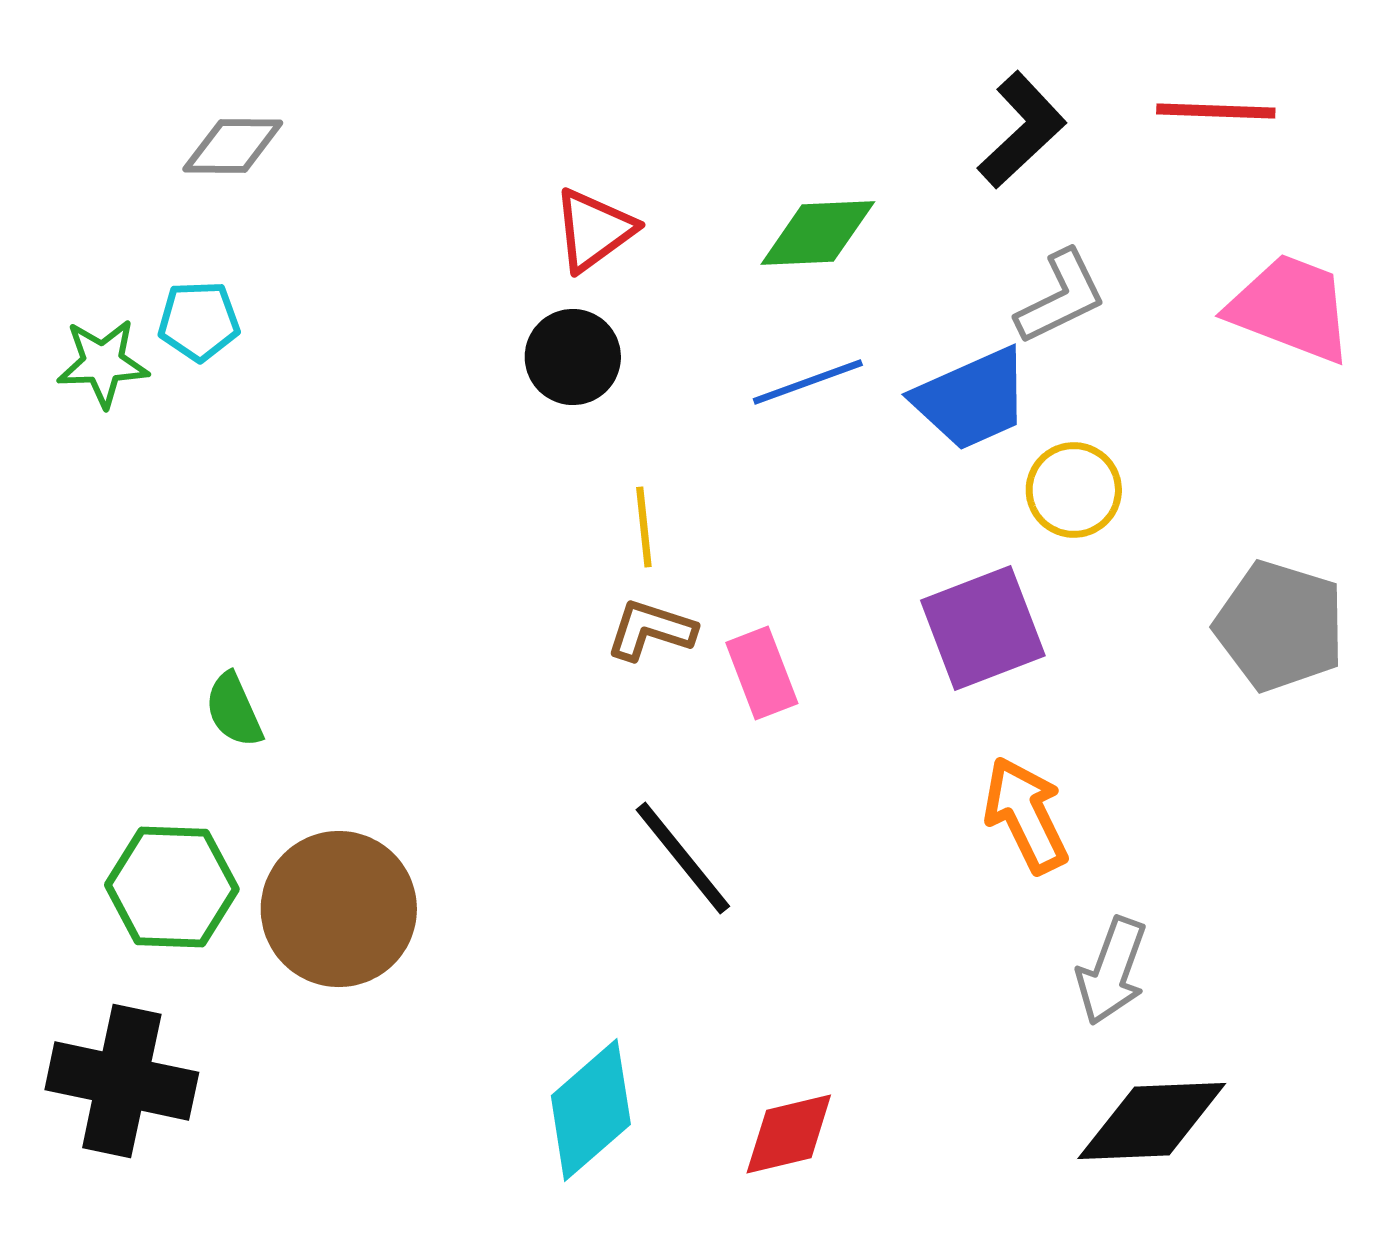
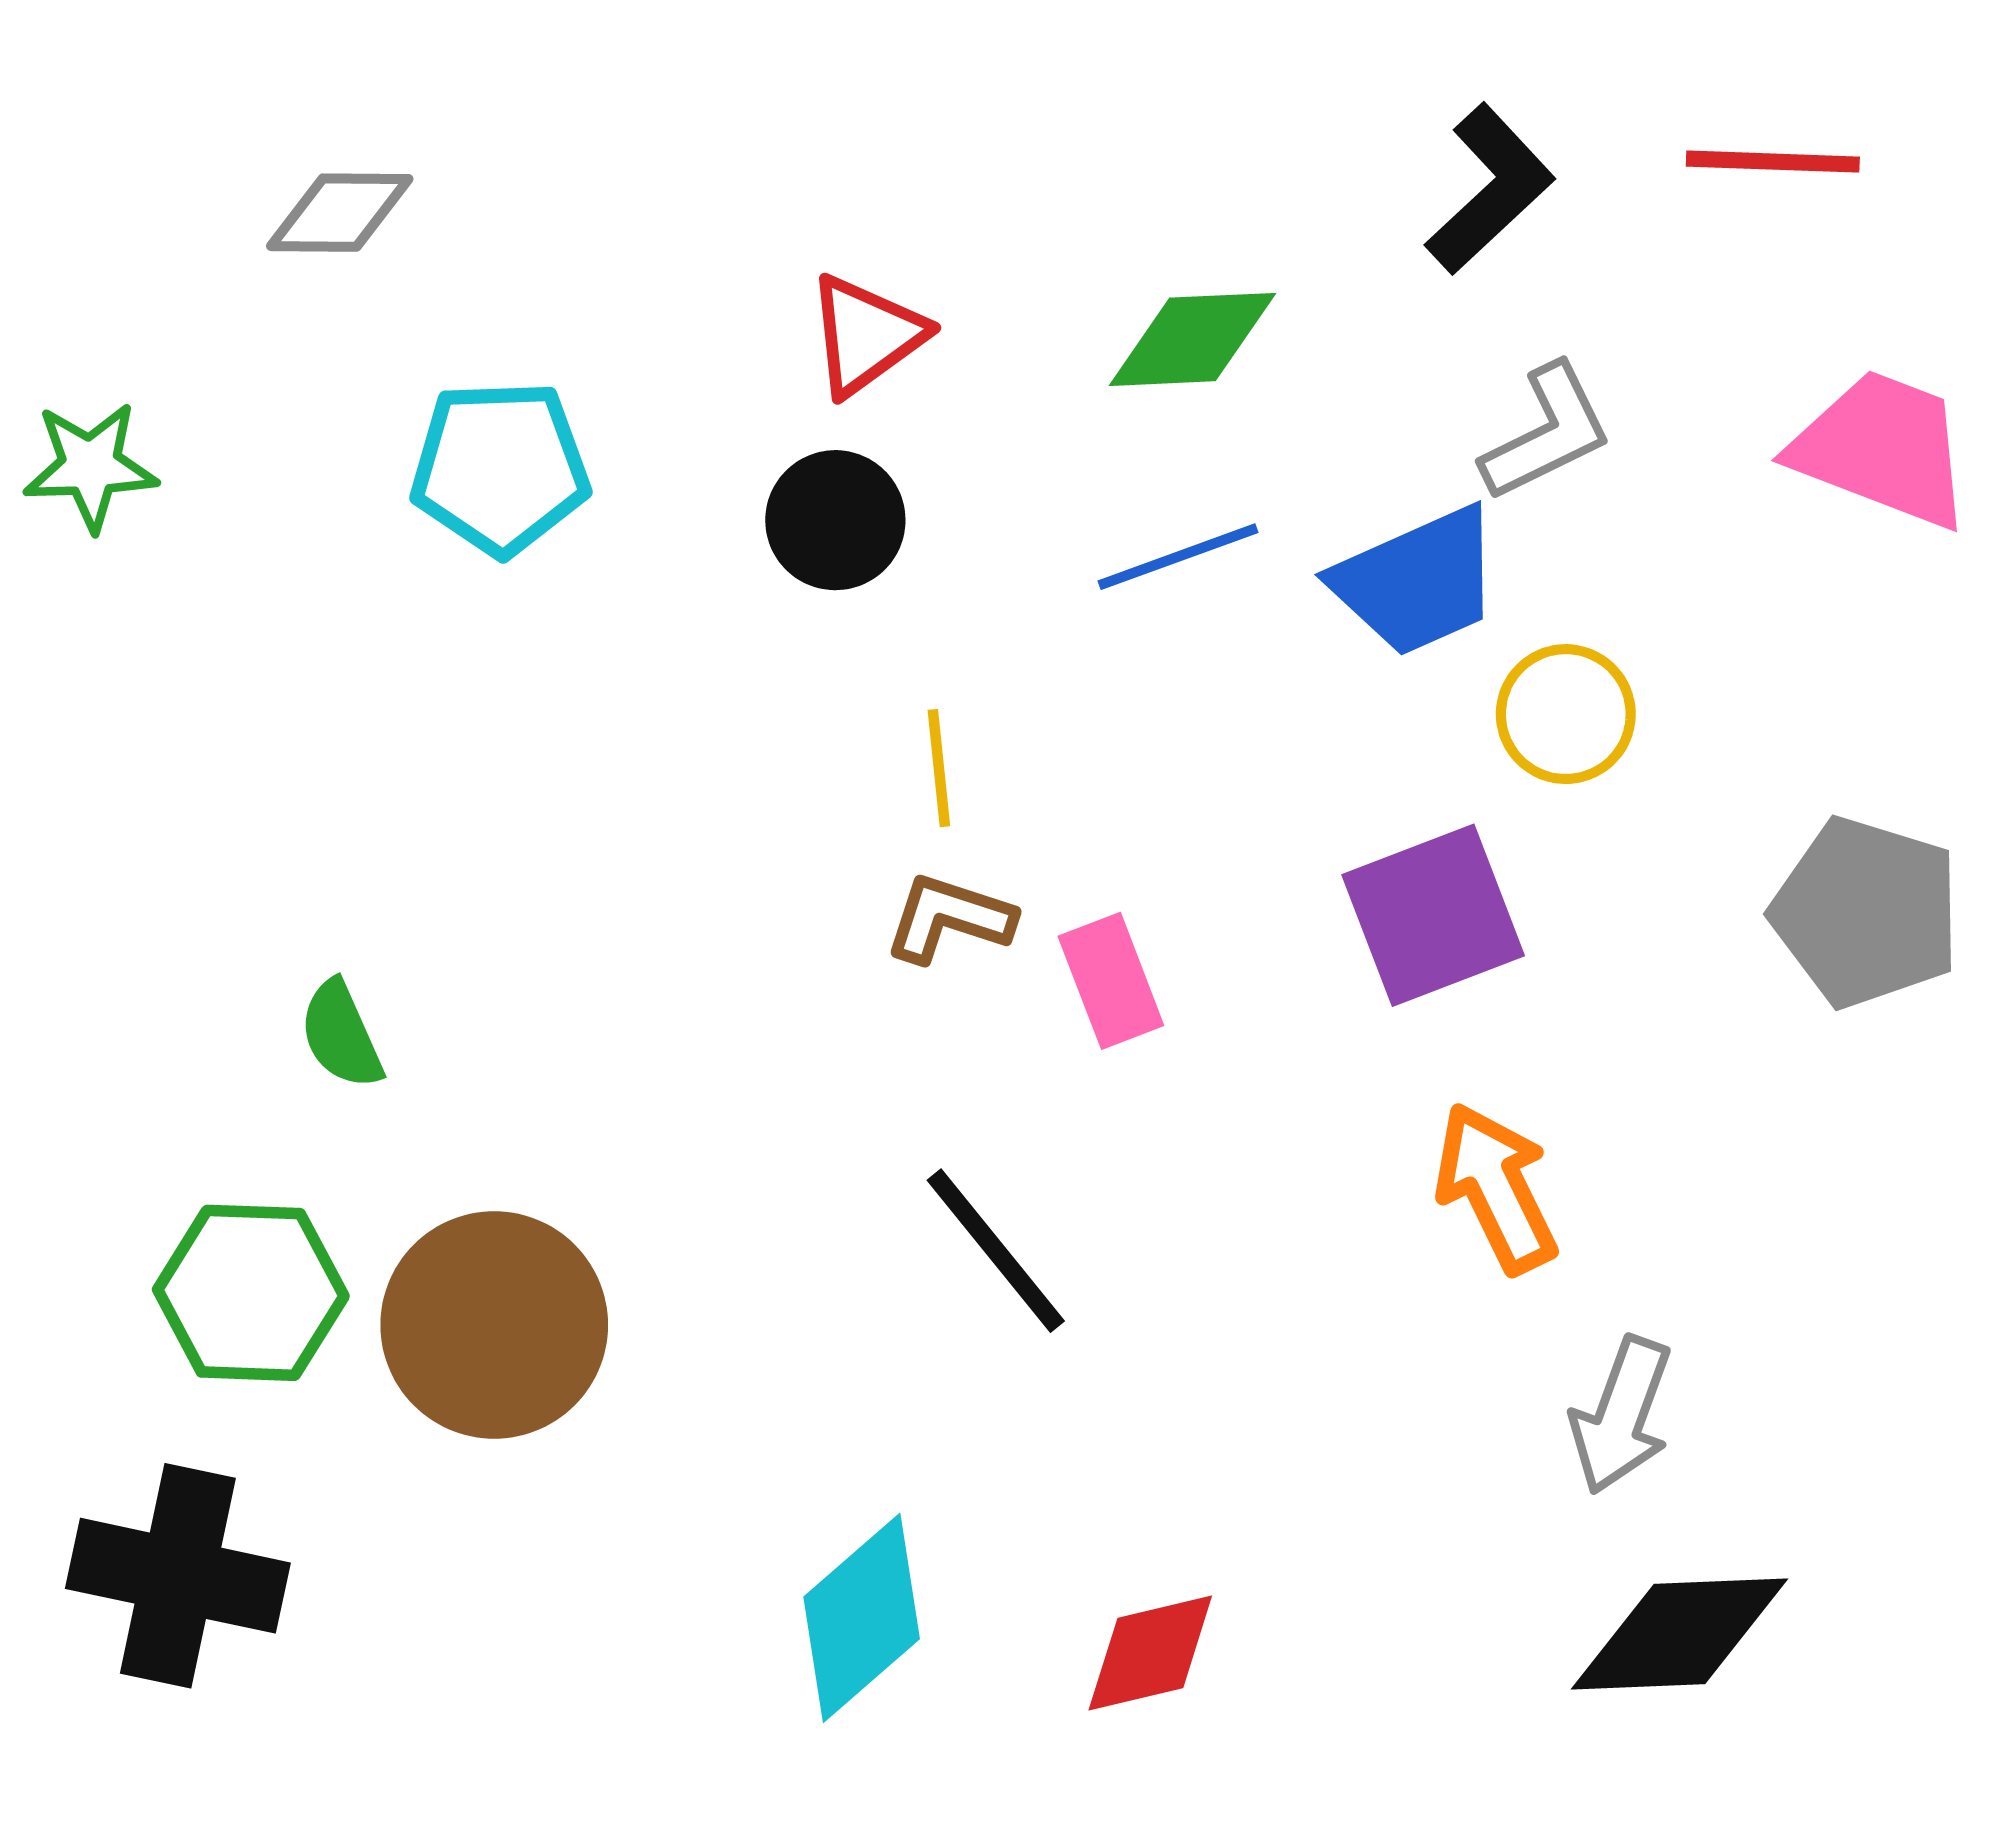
cyan pentagon: (199, 321) -> (500, 468), moved, size x1.5
green star: (103, 363) -> (90, 466), moved

